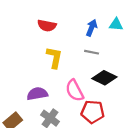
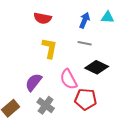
purple semicircle: (37, 94) -> (34, 82), turned -42

